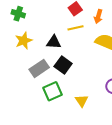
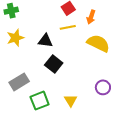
green cross: (18, 14) -> (11, 11), turned -32
gray rectangle: (39, 68) -> (19, 82), moved
green square: (52, 91) -> (40, 101), moved

